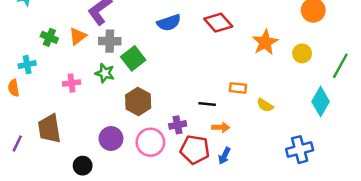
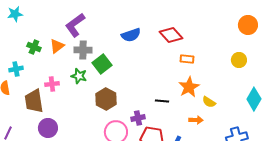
orange star: (265, 42) -> (189, 87), moved
orange rectangle: (238, 88) -> (187, 59), moved
orange arrow: (221, 127) -> (196, 120), moved
brown trapezoid: (49, 129) -> (34, 101), moved
purple circle: (111, 139) -> (48, 128), moved

